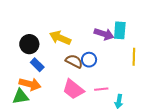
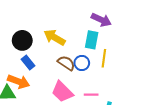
cyan rectangle: (120, 30) -> (92, 40), moved
purple arrow: (104, 34) -> (101, 20), moved
yellow line: (134, 57) -> (104, 58), moved

